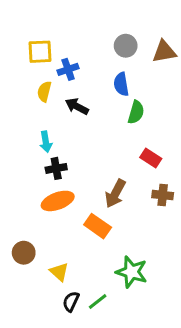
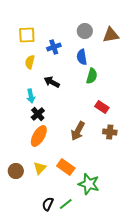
blue cross: (68, 69) -> (54, 47), moved
black arrow: (77, 106) -> (52, 82), moved
black cross: (56, 168) -> (38, 114), turned -32
orange ellipse: (58, 201) -> (39, 136), turned -40
orange rectangle: (98, 226) -> (66, 167), moved
yellow triangle: (59, 272) -> (40, 168), moved, turned 32

